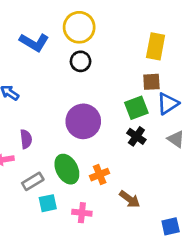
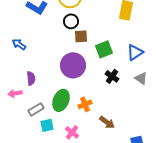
brown square: (151, 82) -> (81, 36), moved
green square: (136, 108) -> (104, 49), moved
green ellipse: (67, 169) -> (61, 100), turned 50
pink cross: (82, 213) -> (72, 132), turned 32

